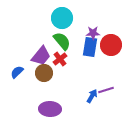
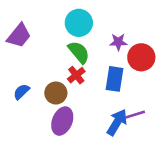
blue rectangle: (90, 47) -> (115, 79), moved
purple trapezoid: (41, 56) -> (19, 36), moved
blue arrow: (92, 96) -> (117, 122), size x1.5
purple ellipse: (50, 109) -> (62, 121), moved, turned -70

